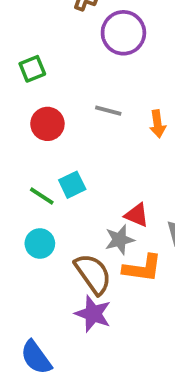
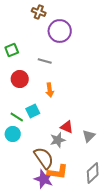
gray line: (108, 111) -> (45, 61), moved
orange arrow: (158, 124) -> (50, 90), moved
cyan circle: (40, 243) -> (13, 134), moved
orange L-shape: (142, 268) -> (58, 172), moved

